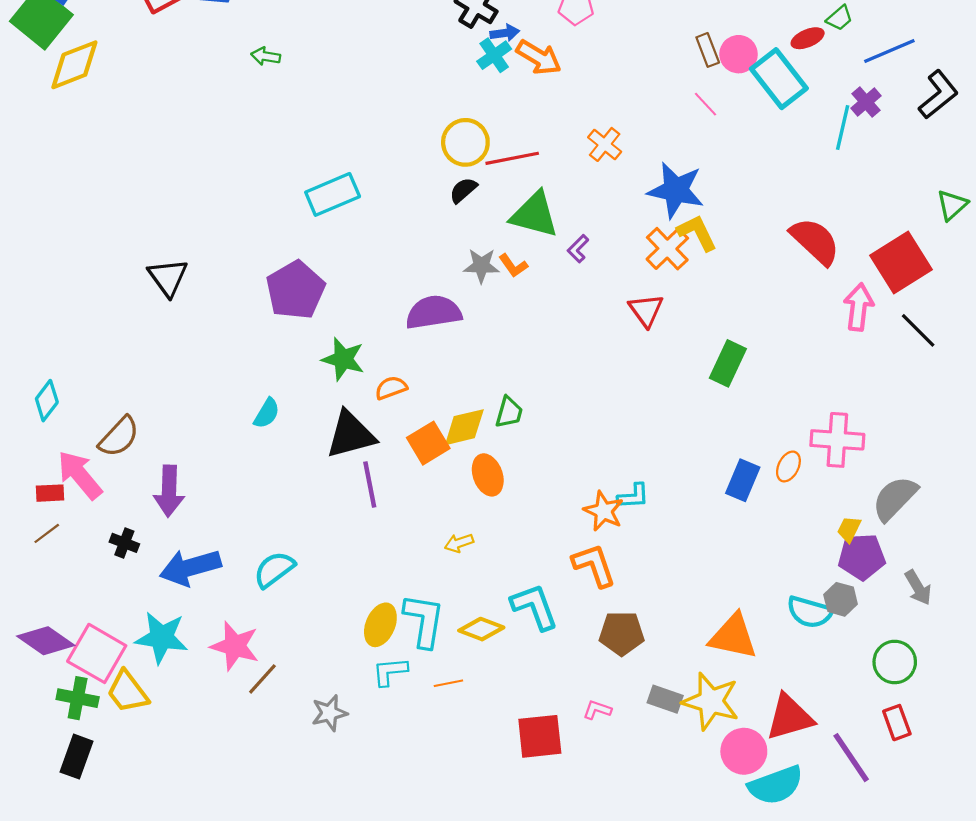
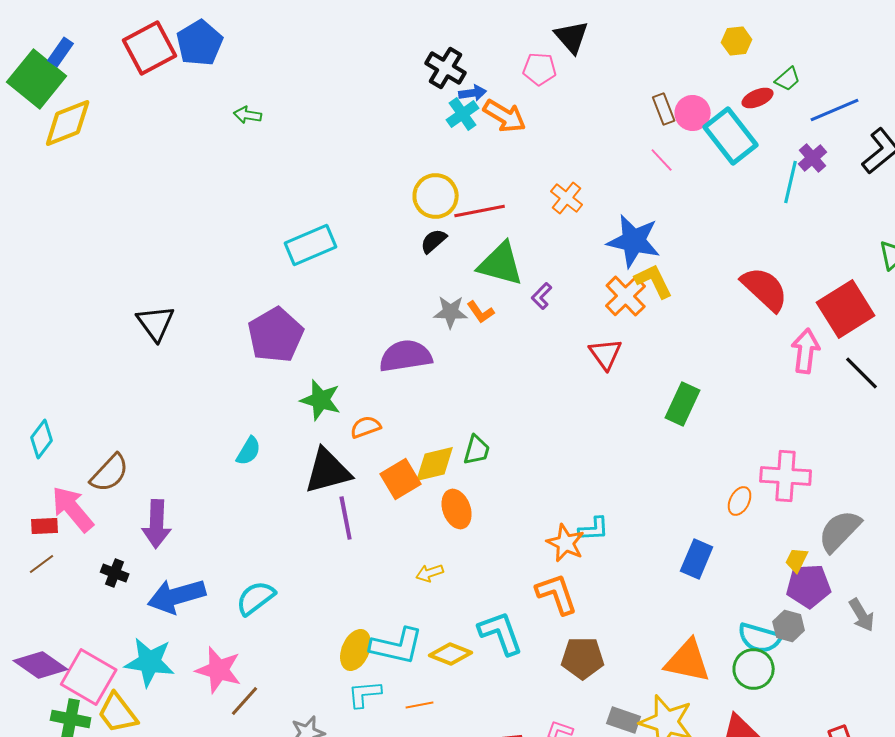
blue rectangle: (743, 480) -> (697, 559), moved
cyan L-shape: (424, 621) -> (397, 646), turned 94
green circle: (895, 662) -> (754, 669), moved

